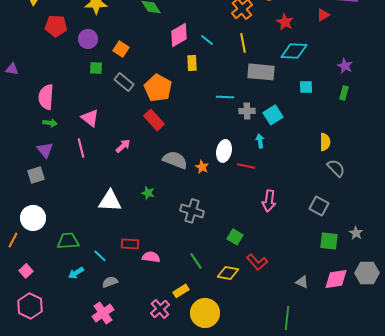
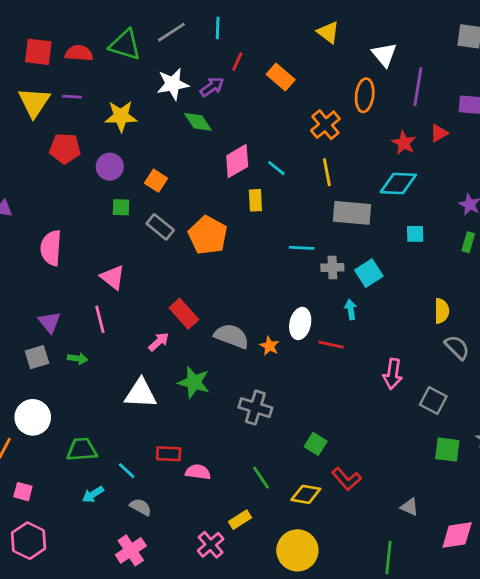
red star: (285, 22) -> (404, 143), moved
red rectangle: (154, 120) -> (184, 314), moved
green arrow: (50, 123) -> (78, 359), moved
pink arrow: (123, 146) -> (159, 342), moved
green star: (148, 193) -> (194, 382), size x1.6
pink arrow: (269, 201) -> (393, 374), moved
pink square: (26, 271) -> (23, 492), turned -32
pink diamond: (336, 279) -> (457, 535), moved
gray semicircle: (110, 282) -> (141, 507), turned 49
yellow circle: (205, 313) -> (297, 550), moved

